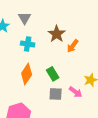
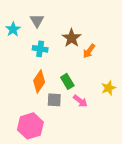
pink arrow: (76, 92) -> (80, 101), moved
gray square: (56, 94) -> (54, 100), moved

